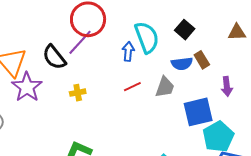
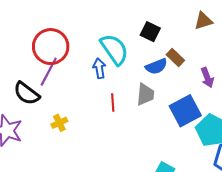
red line: (132, 87) -> (113, 102), turned -54

